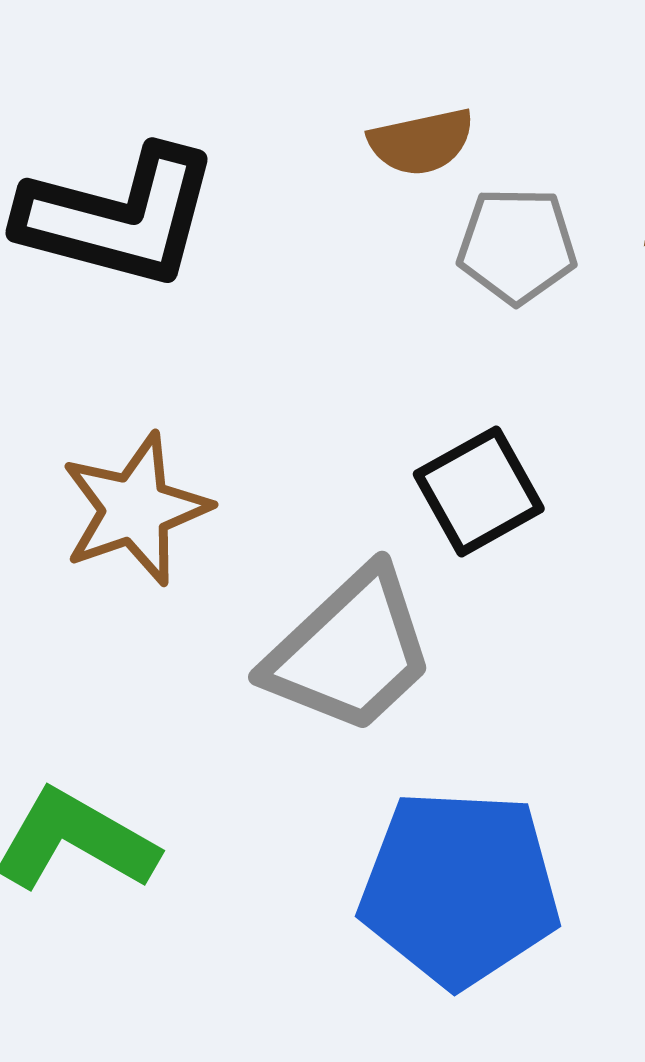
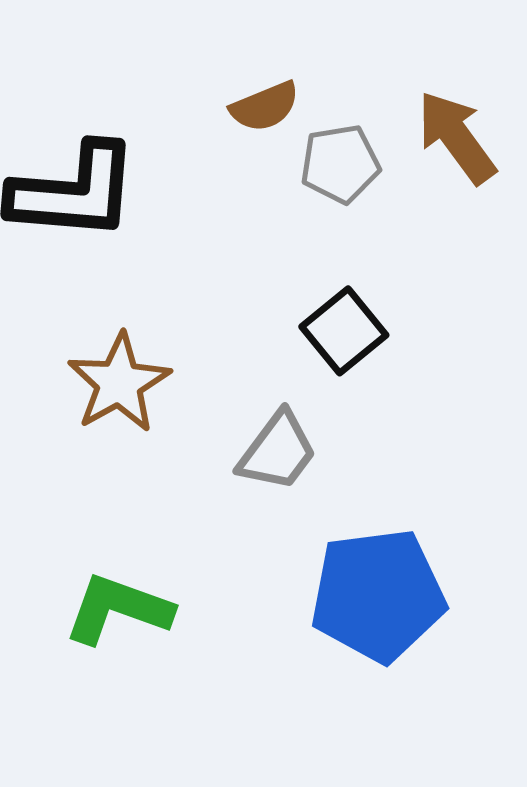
gray trapezoid: (350, 651) -> (278, 451), size x0.7

